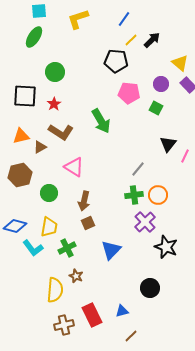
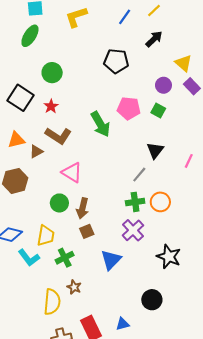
yellow line: (131, 40) -> (154, 11), moved
pink pentagon: (129, 93) -> (129, 108), moved
black square: (25, 96) -> (20, 98), turned 30
black triangle: (168, 144) -> (155, 150), moved
green circle: (49, 193) -> (59, 203), moved
purple cross: (145, 222) -> (133, 230), moved

